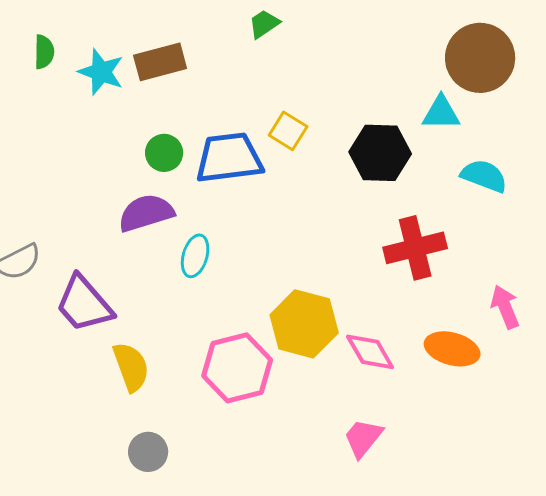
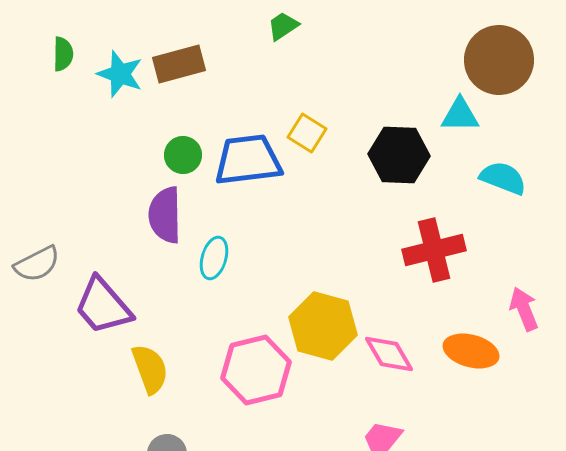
purple semicircle: (146, 213) -> (165, 215), turned -74

